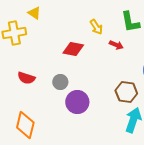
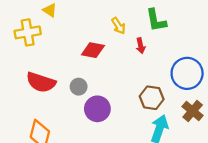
red arrow: (116, 45) -> (141, 46), turned 56
red semicircle: (26, 78) -> (41, 82), size x1.5

